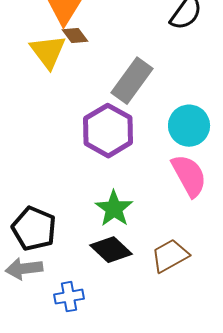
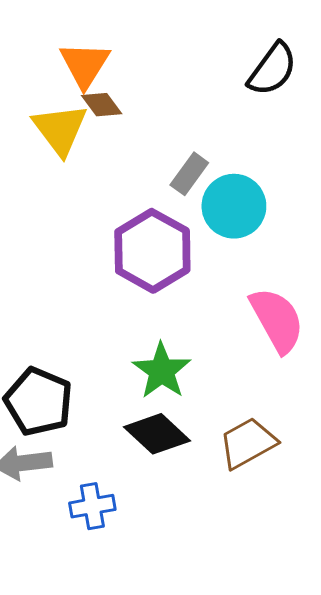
gray rectangle: (132, 81) -> (189, 174), size x0.6
cyan circle: (189, 126) -> (234, 206), moved

